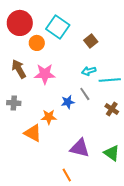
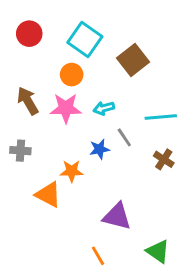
red circle: (20, 23) -> (29, 34), size x0.7
brown square: (91, 41) -> (133, 60), size x1.5
orange circle: (37, 43) -> (72, 75), moved
cyan arrow: (89, 71) -> (104, 108), moved
green triangle: (112, 153) -> (158, 251), moved

